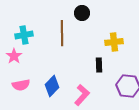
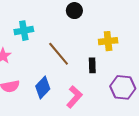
brown line: (62, 33) -> (59, 54), moved, turned -40
cyan cross: (24, 35) -> (24, 31), moved

